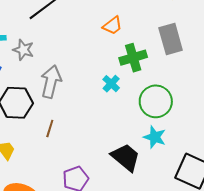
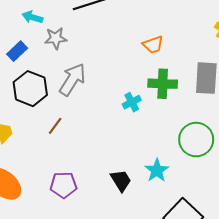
gray star: (23, 50) -> (56, 38), turned 30
green circle: (156, 101) -> (196, 140), moved
black trapezoid: (126, 157) -> (121, 181), size x0.7

